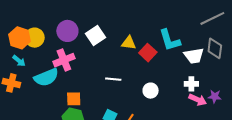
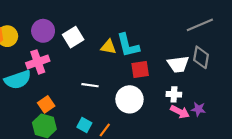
cyan L-shape: (170, 40) -> (128, 45), moved
red square: (148, 53) -> (140, 69), moved, turned 36
white circle: (151, 91) -> (129, 99), size x1.6
orange square: (74, 99) -> (46, 104), turned -35

